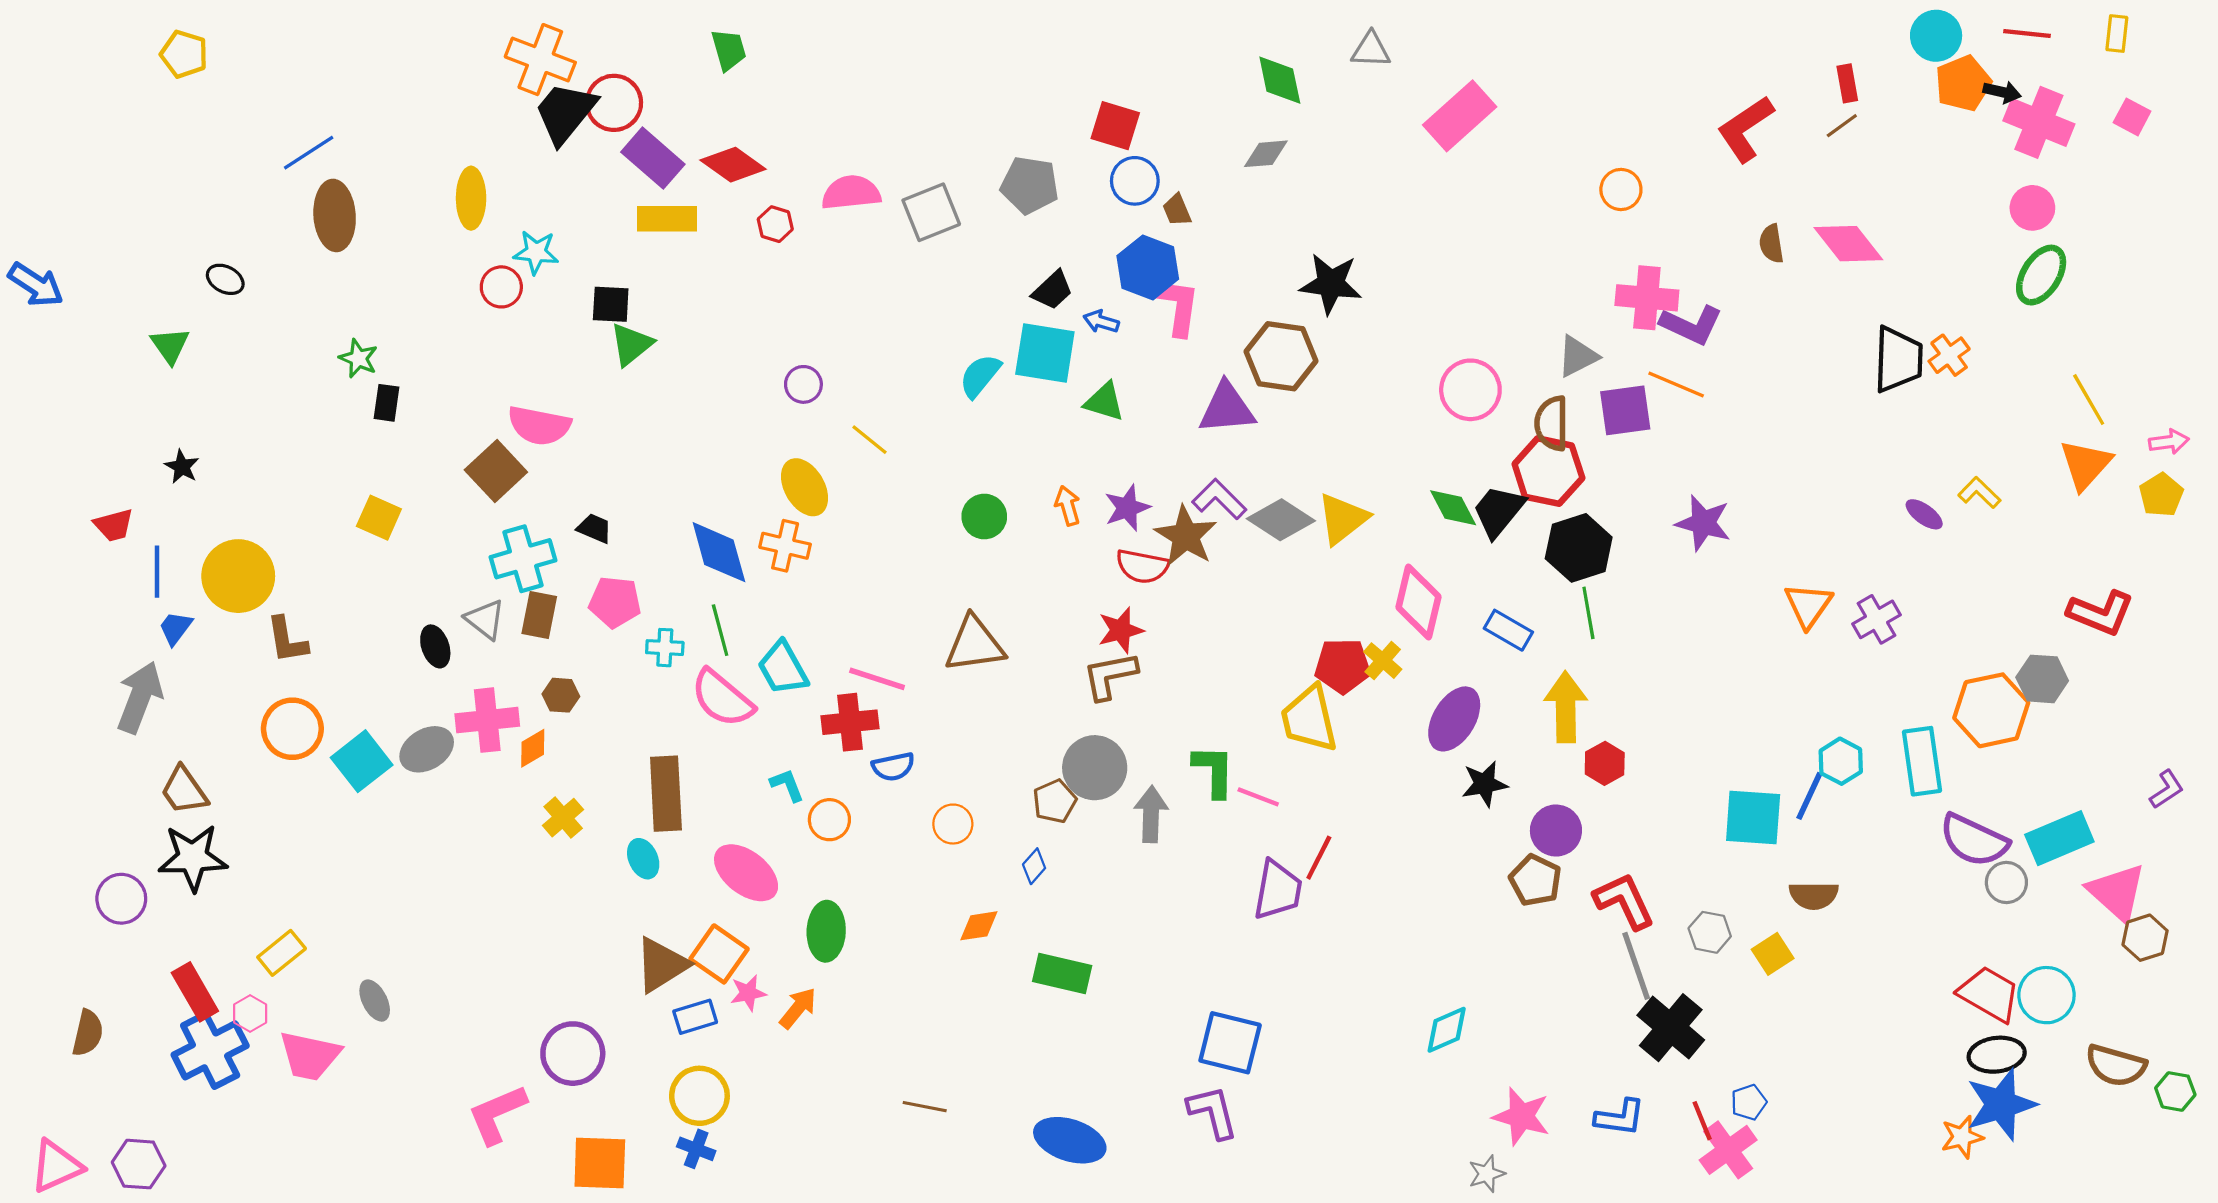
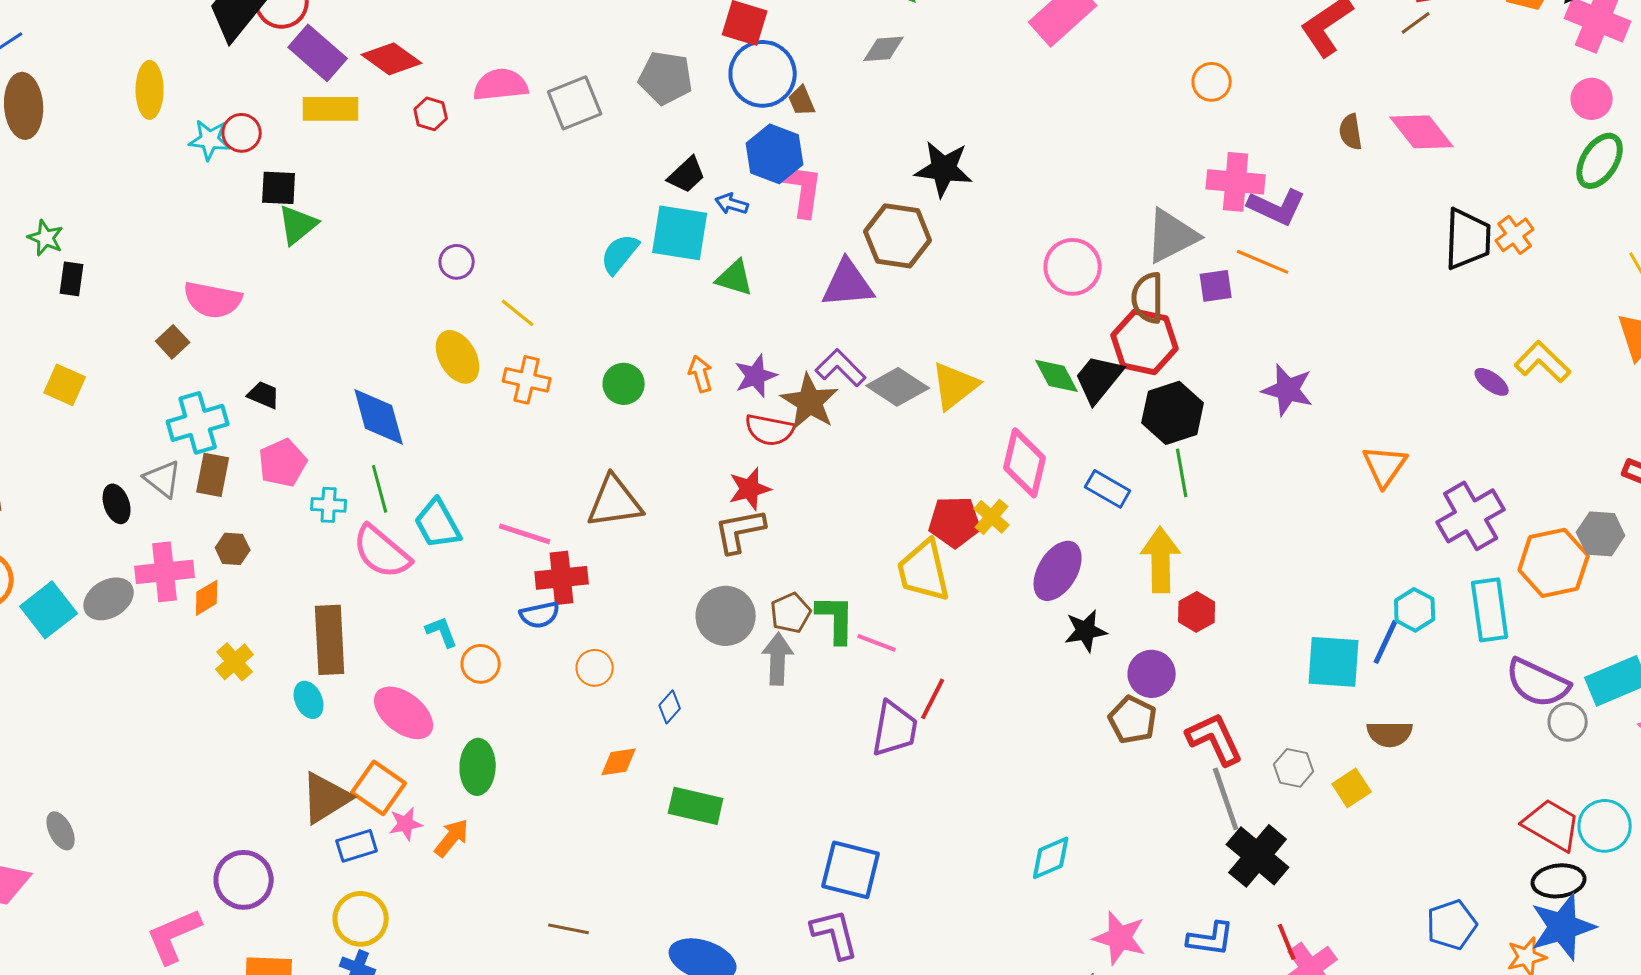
blue circle: (1135, 181) -> (763, 74), size x1.5
red circle: (501, 287) -> (242, 133), moved
gray triangle: (1578, 356) -> (1172, 236), size x1.4
purple square: (1625, 410) -> (1216, 286), size x0.7
brown square: (496, 471) -> (173, 342), size x0.6
yellow L-shape: (1979, 493) -> (1543, 362), size x1.4
orange cross: (785, 546) -> (527, 380), moved
pink pentagon: (615, 602) -> (283, 463), turned -30
purple cross: (1876, 619) -> (1471, 516), moved, size x1.5
red cross: (850, 722) -> (562, 578), moved
brown pentagon: (1055, 801) -> (791, 613), moved
blue pentagon: (1749, 1102) -> (1452, 925), moved, size x1.5

